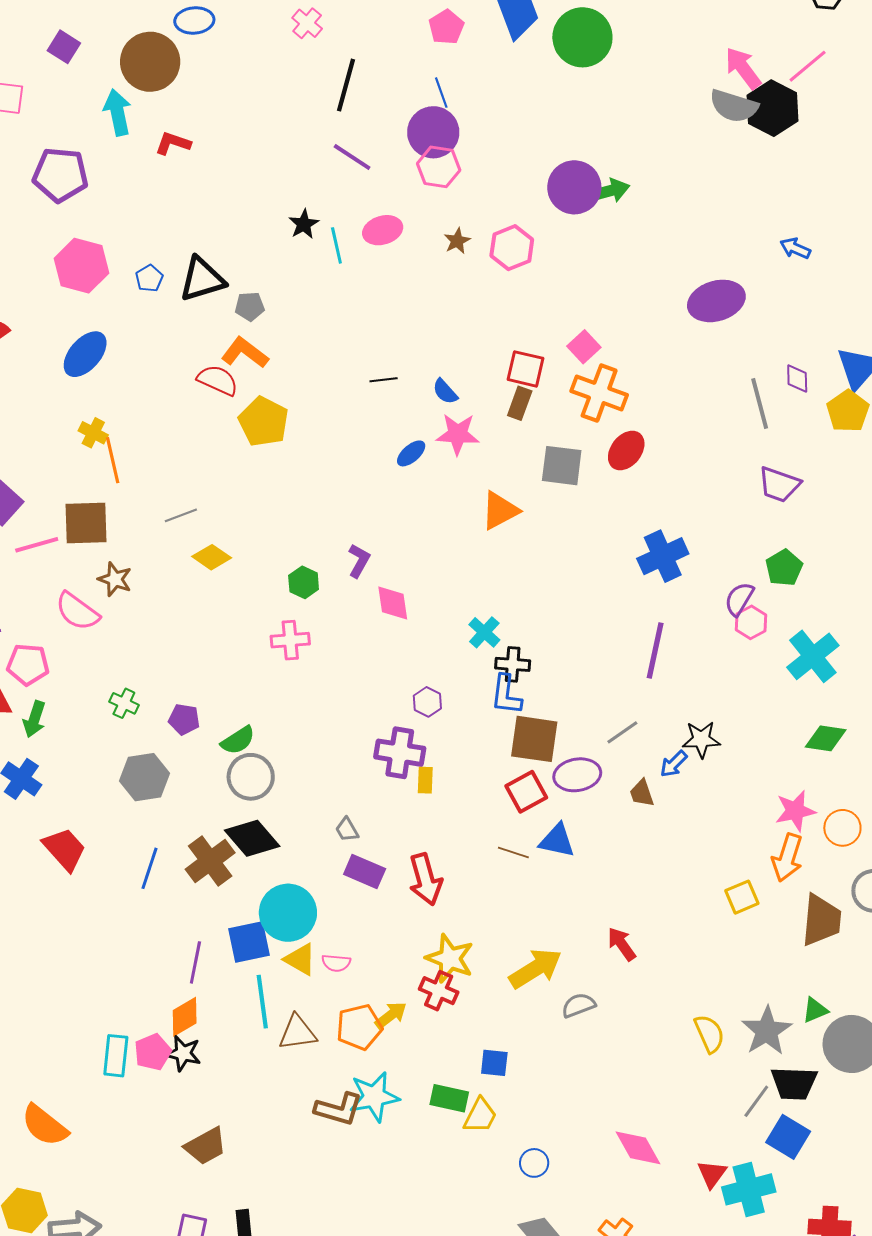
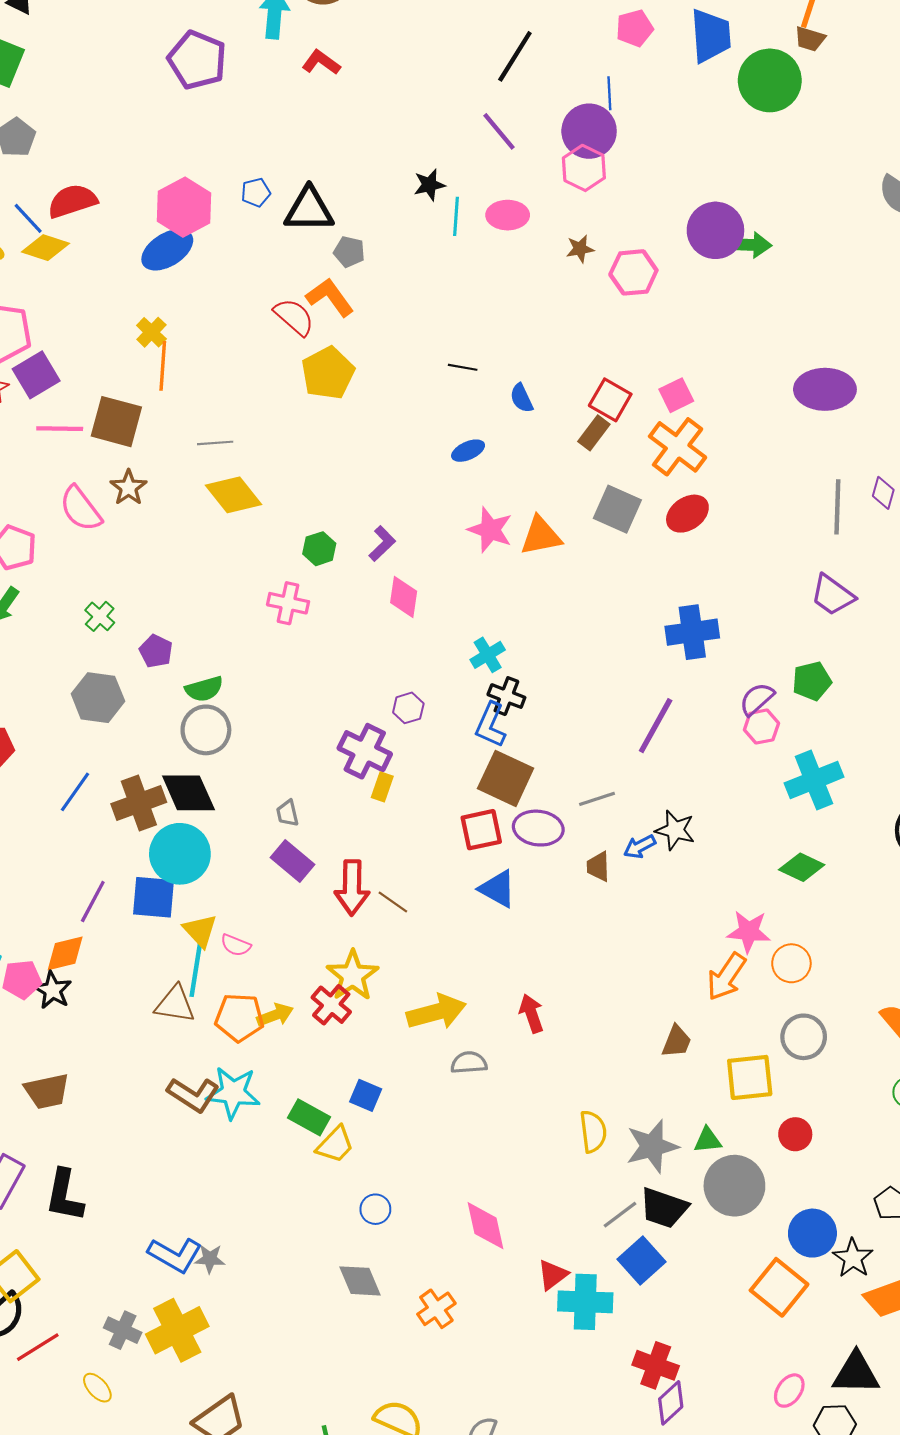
pink hexagon: (82, 266) -> (184, 207), moved
pink star: (458, 434) -> (490, 530), moved
yellow diamond: (212, 557) -> (234, 495), size x1.4
brown line: (513, 852) -> (393, 902), moved
yellow square: (742, 897) -> (750, 1077), moved, size x1.4
cyan circle: (288, 913) -> (180, 854), moved
brown trapezoid: (821, 920) -> (677, 1041), moved, size x0.6
cyan line: (262, 1002) -> (196, 969), moved

